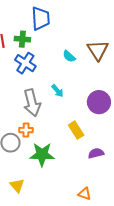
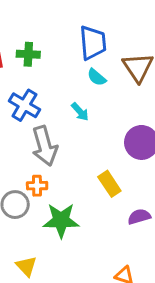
blue trapezoid: (41, 18) -> (93, 43), moved
blue cross: (25, 63) -> (24, 105), moved
cyan arrow: (57, 91) -> (80, 112), moved

